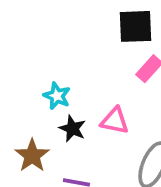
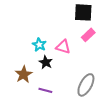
pink triangle: (115, 121) -> (63, 47), moved

